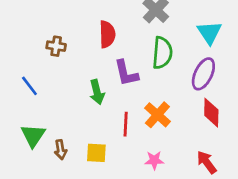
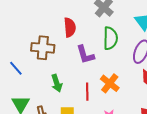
brown cross: (56, 46) -> (43, 48), moved, size x1.6
green arrow: (97, 92) -> (57, 83), moved

